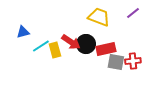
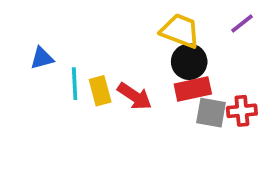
red arrow: (71, 42) -> (135, 96), moved
black circle: (86, 44) -> (189, 62), moved
cyan line: (41, 46) -> (75, 84), turned -60

